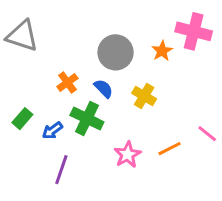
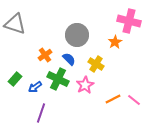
orange star: (162, 51) -> (115, 42), moved
pink line: (207, 134) -> (134, 100), moved
pink star: (128, 155) -> (85, 85), moved

